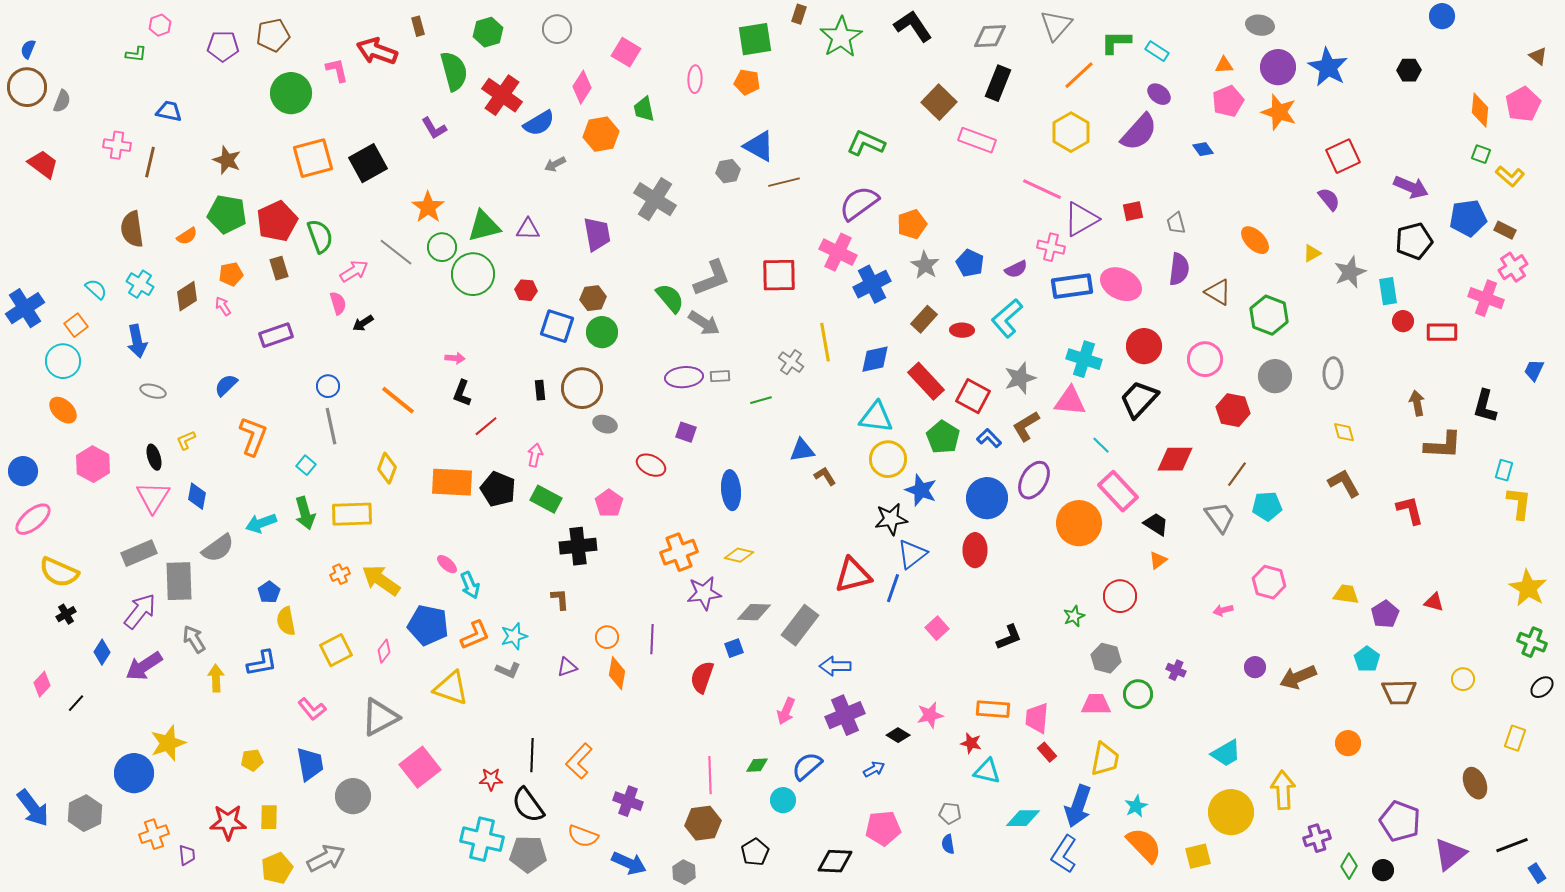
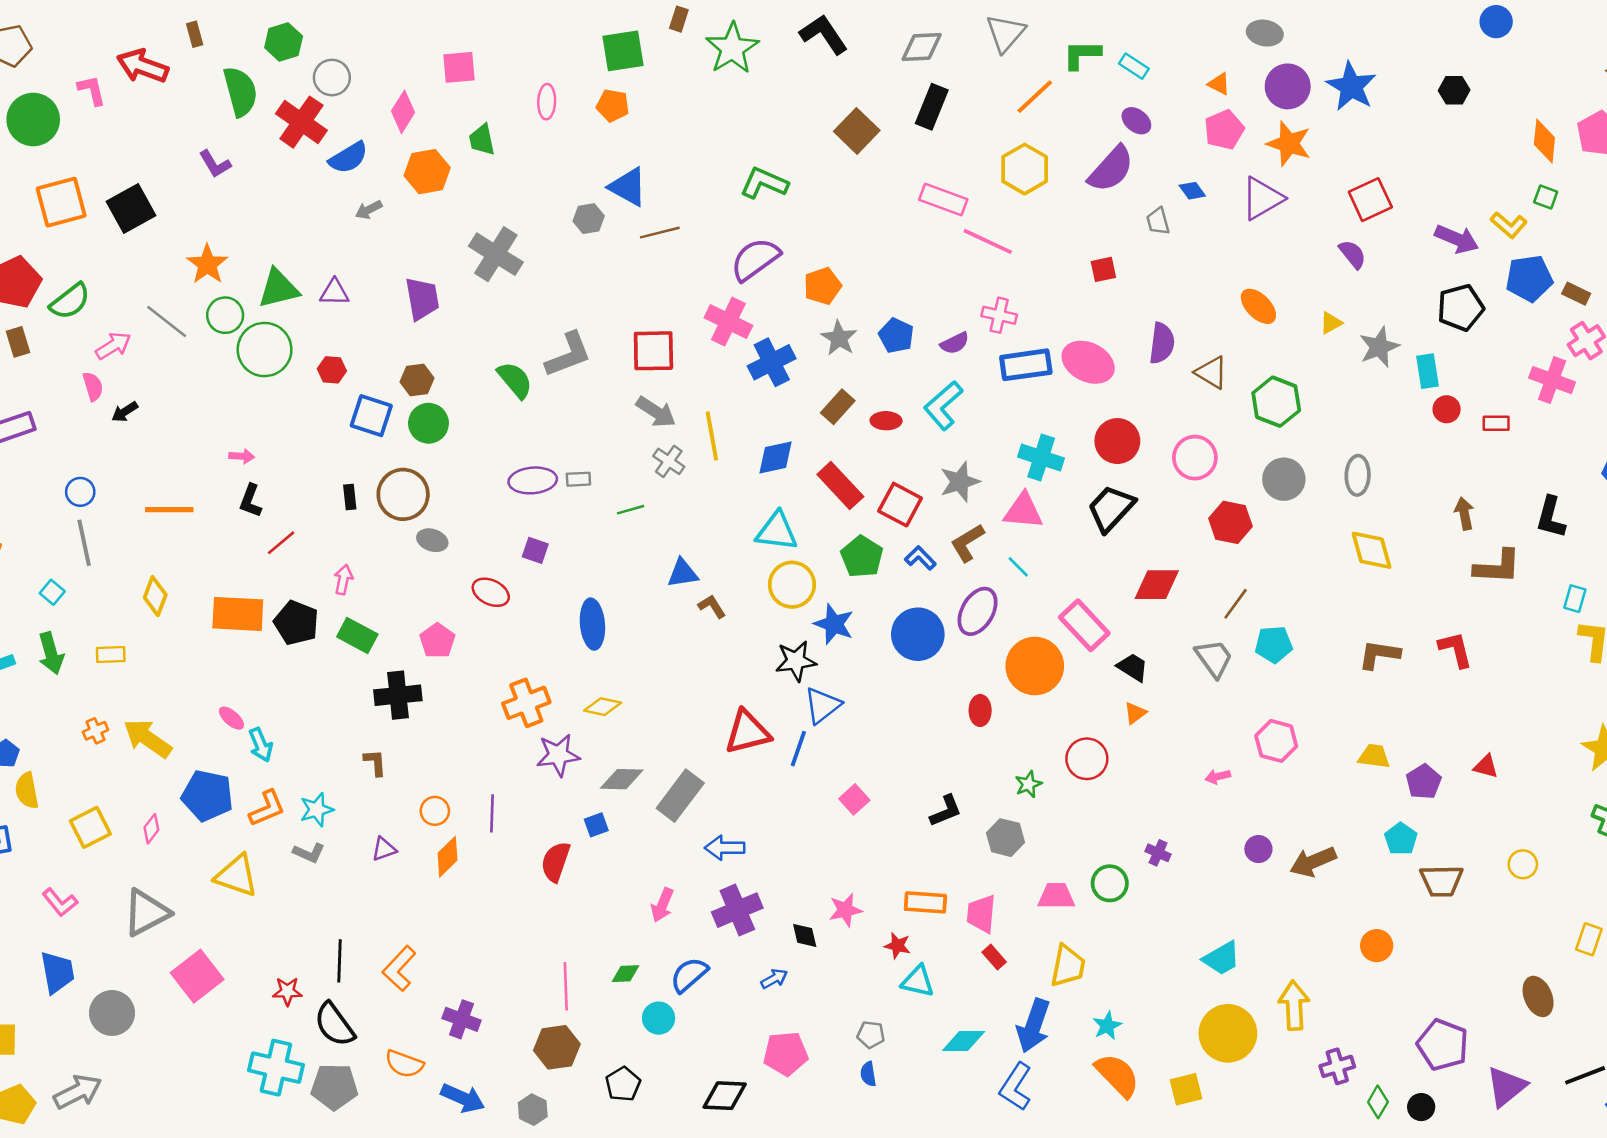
gray circle: (557, 29) -> (332, 78), moved
pink square: (626, 52) -> (459, 67), turned -36
orange triangle: (1224, 65) -> (1219, 84), turned 30
pink rectangle: (977, 140) -> (943, 200), moved
yellow L-shape: (1510, 176) -> (1509, 225), moved
purple triangle: (1081, 219) -> (1262, 198), moved
gray trapezoid: (1176, 223) -> (1158, 221), moved
green semicircle: (320, 236) -> (70, 301), turned 72
gray arrow: (704, 323) -> (656, 412), moved
red rectangle: (1442, 332) -> (1496, 423), size x0.7
orange line: (398, 400) -> (169, 510), turned -39
yellow diamond: (1344, 432) -> (1372, 550), size x1.6
cyan line: (1101, 445) -> (1018, 567), moved
brown L-shape: (1344, 483) -> (1379, 655), moved, turned -52
yellow rectangle: (352, 514) -> (111, 655), size x0.6
red ellipse: (975, 550) -> (980, 710), moved, size x0.7
gray hexagon: (1106, 658) -> (1006, 838), moved
orange diamond: (617, 673) -> (448, 857), turned 36
black diamond: (898, 735) -> (805, 935), turned 45

